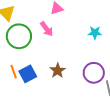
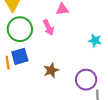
blue square: (28, 74) -> (20, 56), moved

